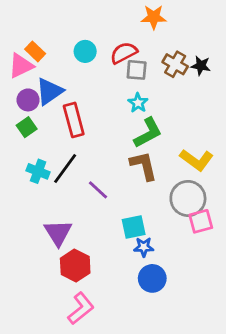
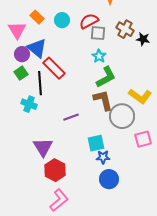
orange rectangle: (35, 51) -> (37, 17), moved
pink triangle: (21, 66) -> (17, 30), turned -36
black star: (201, 66) -> (143, 39), moved
blue triangle: (49, 91) -> (37, 48), turned -45
red rectangle: (74, 120) -> (54, 68), turned -30
black line: (65, 168) -> (40, 83), moved, turned -40
purple line: (98, 190) -> (71, 117), turned -63
gray circle: (188, 198) -> (122, 116), moved

